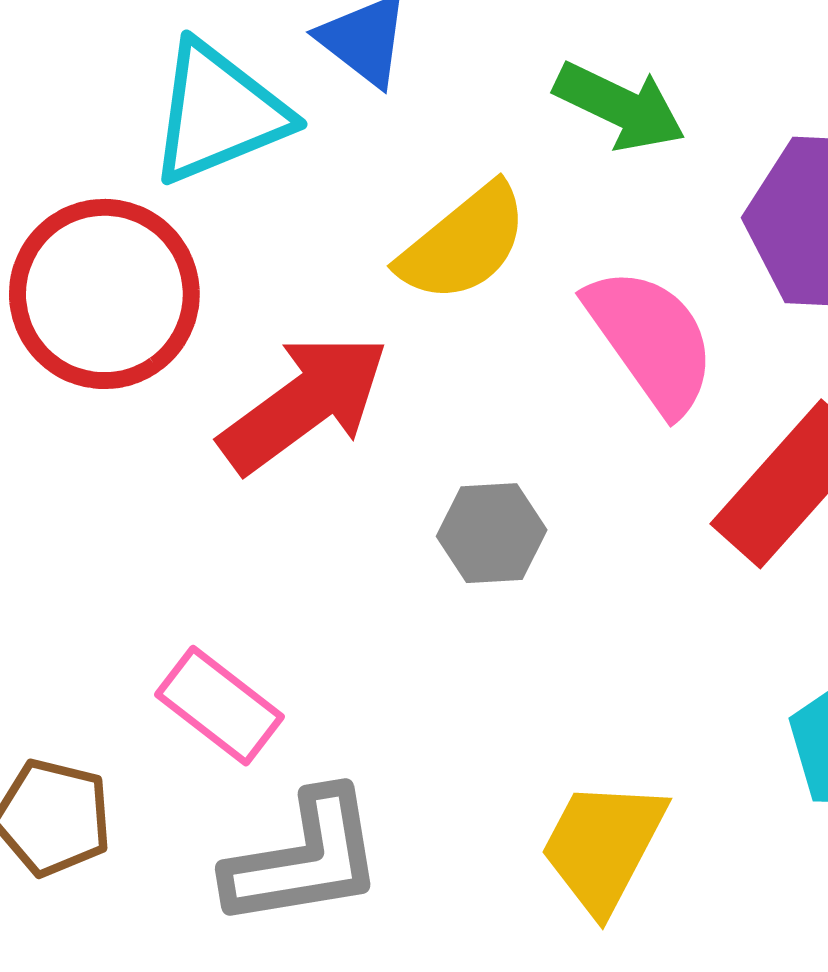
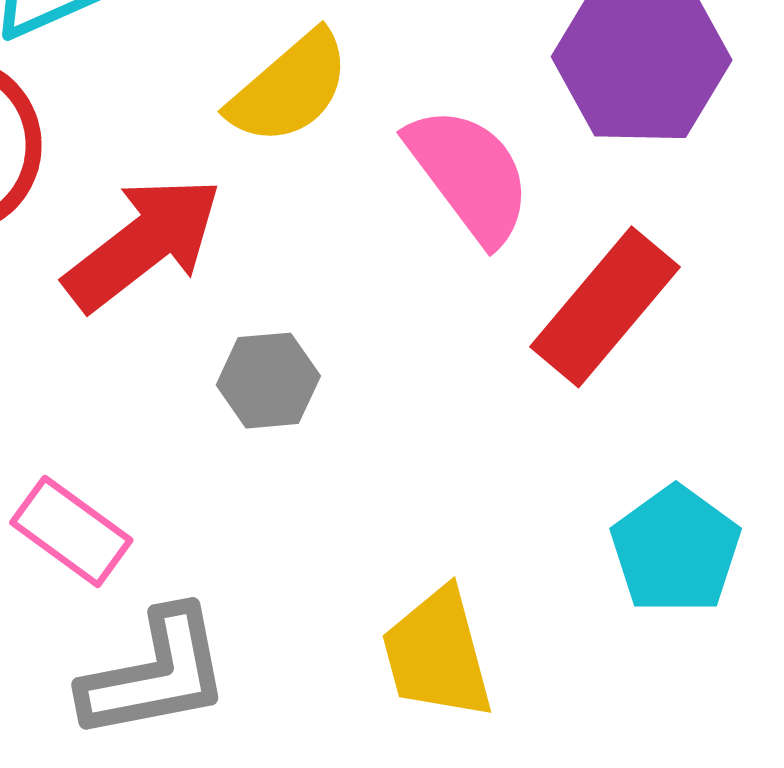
gray hexagon: (492, 533) -> (268, 381), moved
yellow trapezoid: (603, 846) -> (437, 654), turned -41

